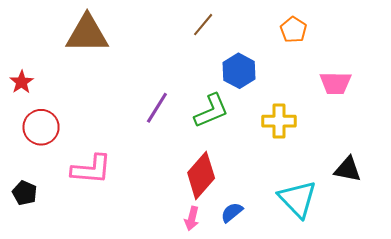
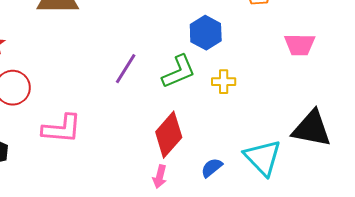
yellow cross: (279, 121) -> (224, 82), moved, size x0.7
black triangle: (348, 169) -> (312, 129), size x1.5
blue semicircle: (232, 212) -> (212, 168), moved

